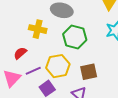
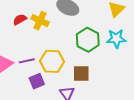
green hexagon: (75, 37) -> (88, 40), moved
red semicircle: (20, 53) -> (20, 19), moved

